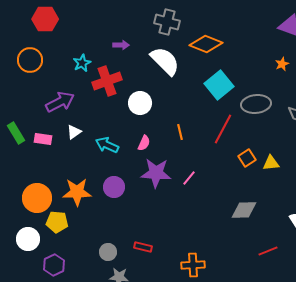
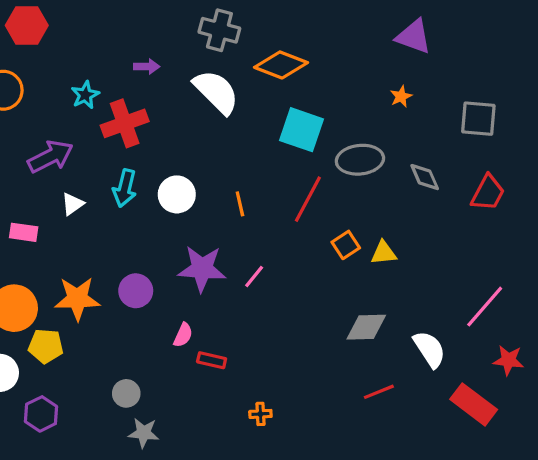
cyan square: (219, 85) -> (302, 130), turned -32
white circle: (140, 103) -> (177, 194), moved
pink rectangle: (43, 139) -> (24, 232), moved
pink semicircle: (144, 143) -> (183, 335), moved
cyan arrow: (107, 145) -> (125, 188), moved, turned -100
gray diamond: (244, 210) -> (366, 327), moved
red rectangle: (143, 247) -> (212, 360), moved
orange cross: (193, 265) -> (260, 414), size x0.6

